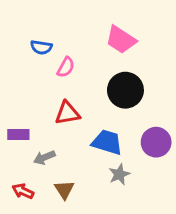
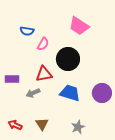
black circle: (125, 90) -> (68, 59), moved
purple rectangle: (18, 135) -> (12, 79), moved
gray arrow: (44, 157) -> (33, 93), moved
gray star: (119, 174) -> (78, 127), moved

